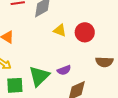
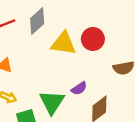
yellow triangle: (60, 30) -> (63, 43), size x1.6

